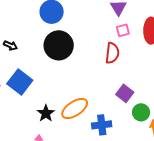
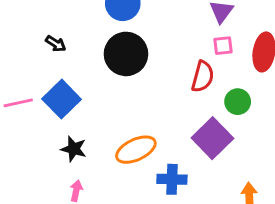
purple square: (125, 93) -> (212, 138), size x1.5
green circle: (141, 112) -> (238, 102), moved
black star: (46, 113) -> (74, 149), moved, turned -30

